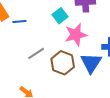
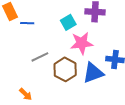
blue triangle: (91, 63) -> (93, 73), turned 30

